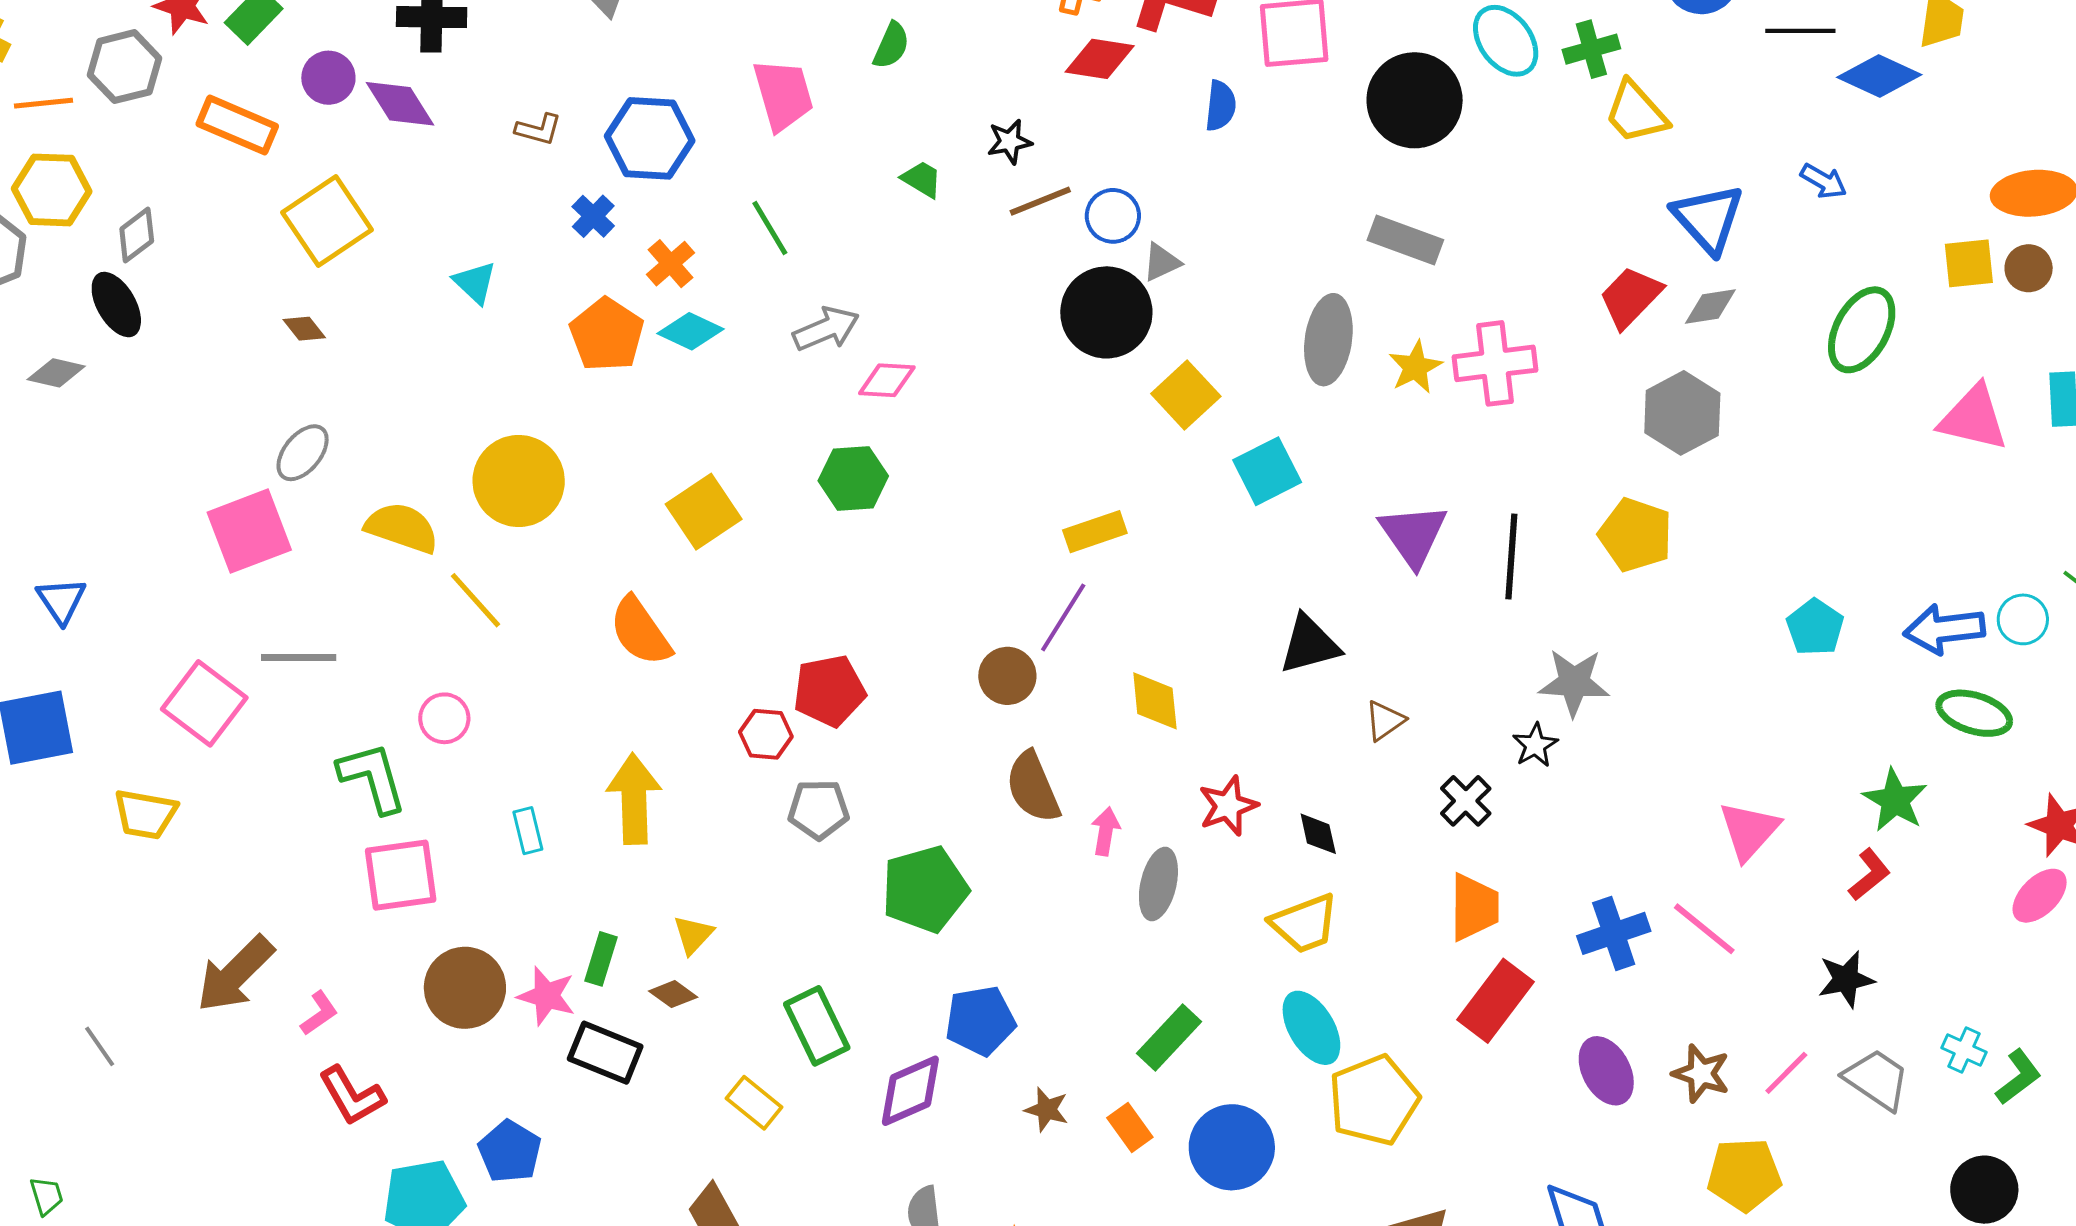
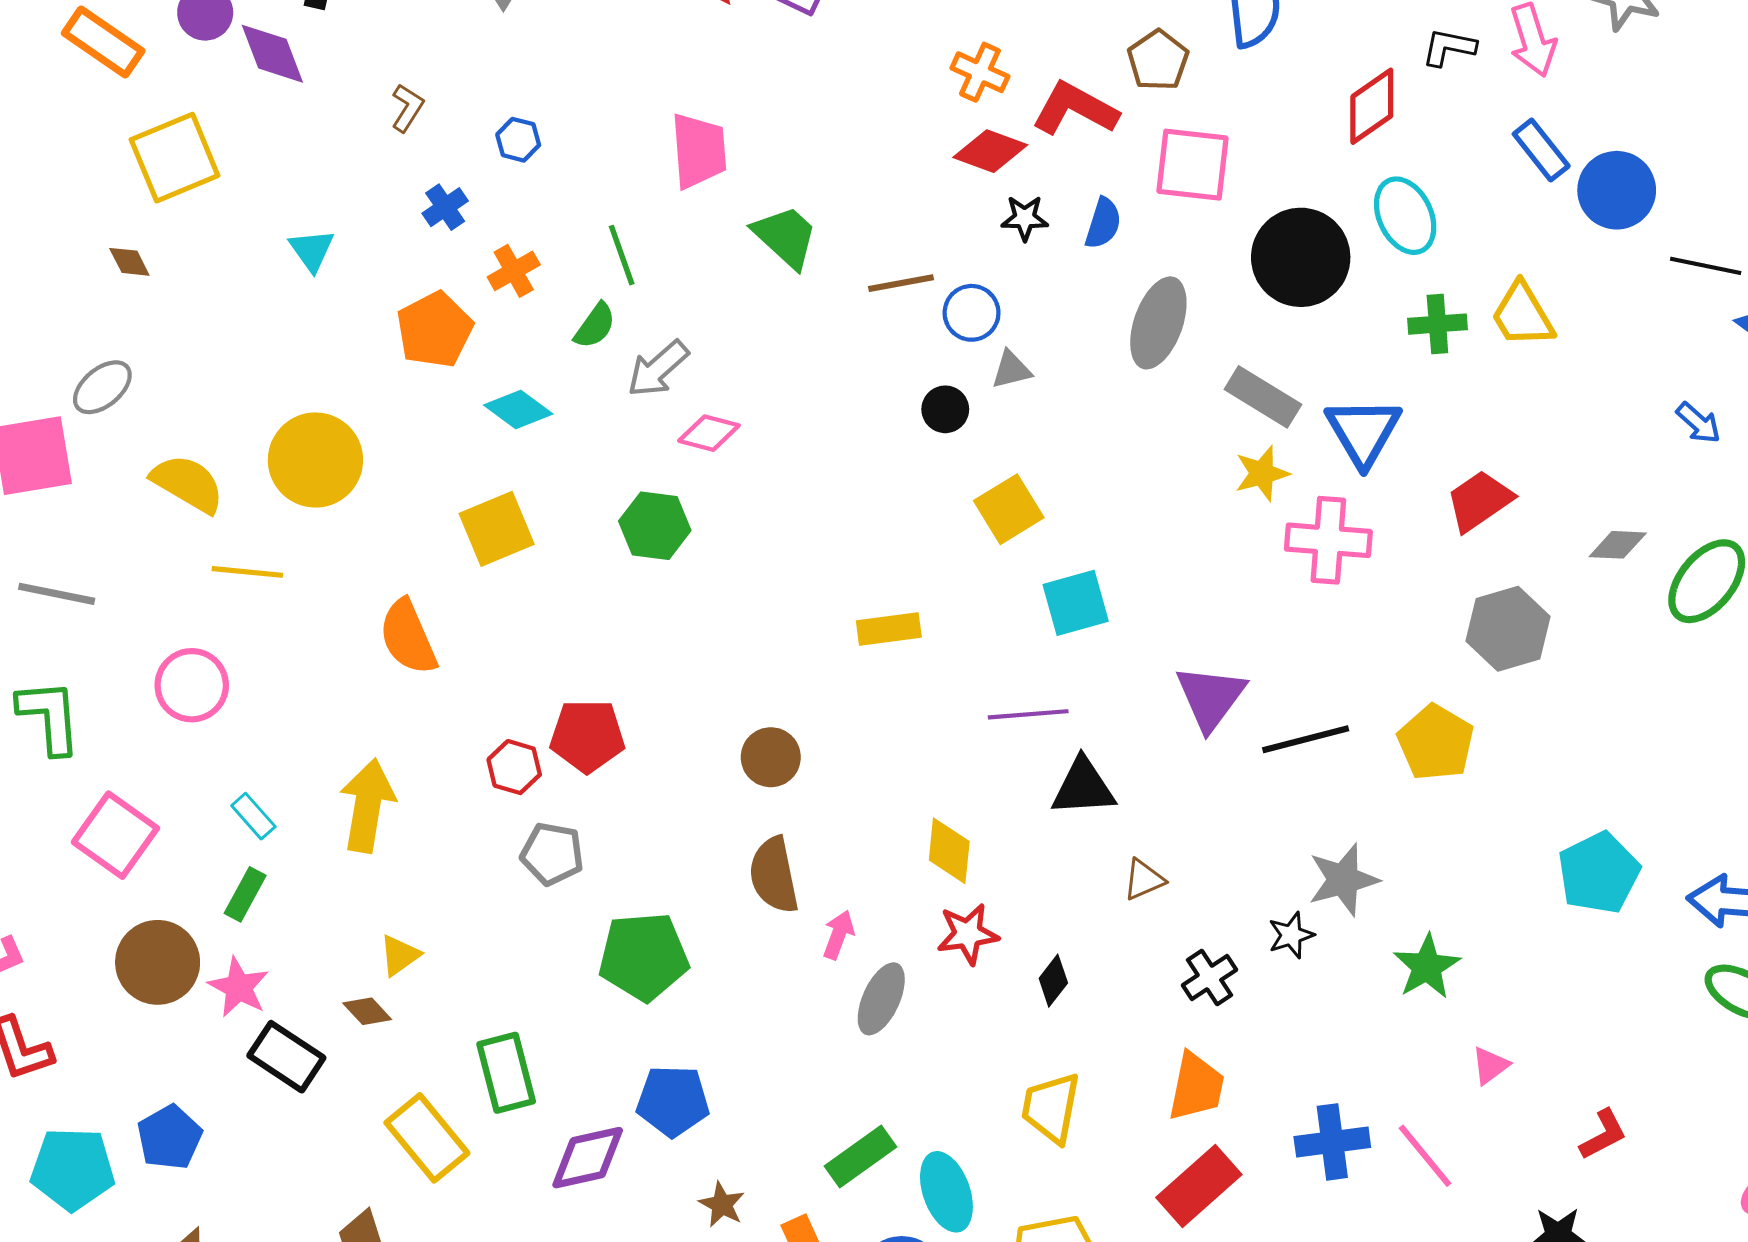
green semicircle: (891, 45) -> (595, 326), moved
green cross: (1591, 49) -> (1437, 324), moved
pink trapezoid: (783, 95) -> (699, 151), moved
brown L-shape: (538, 129) -> (407, 108), turned -84
blue hexagon: (650, 138) -> (518, 140), size x0.5
black star: (1010, 142) -> (1025, 218), moved
green trapezoid: (922, 179) -> (785, 237), size x1.6
blue triangle: (1708, 219) -> (1363, 432), moved
gray diamond: (1710, 307) -> (1618, 545), moved
black circle: (1106, 312) -> (945, 409), size x0.5
gray arrow: (826, 329) -> (658, 369), turned 150
cyan diamond: (690, 331) -> (518, 410), moved
gray ellipse: (1328, 340) -> (1158, 323), moved
yellow star: (1415, 367) -> (1262, 473), moved
black line: (1511, 556) -> (1306, 739), turned 60
yellow line: (475, 600) -> (247, 572), turned -54
purple line: (1063, 617) -> (1028, 714), moved, turned 42
cyan pentagon: (1815, 627) -> (1599, 873), size x1.4
gray star: (1574, 683) -> (1343, 880), turned -30
yellow diamond: (1155, 701) -> (949, 851), moved
pink circle: (444, 718) -> (192, 685), size x1.4
green L-shape: (372, 778) -> (49, 717), moved
green star: (1895, 800) -> (1427, 967), moved
cyan rectangle: (528, 831) -> (253, 816), turned -39
pink triangle: (1749, 831) -> (1490, 1065), size x0.6
black diamond: (1318, 834) -> (1053, 981), turned 39
pink square: (401, 875) -> (115, 835), turned 32
yellow trapezoid: (1304, 923) -> (1051, 1108), moved, turned 110
green rectangle: (601, 959) -> (245, 894), moved
cyan ellipse: (1311, 1028) -> (946, 1192), moved
yellow rectangle: (754, 1103) -> (427, 1138), size x1.5

